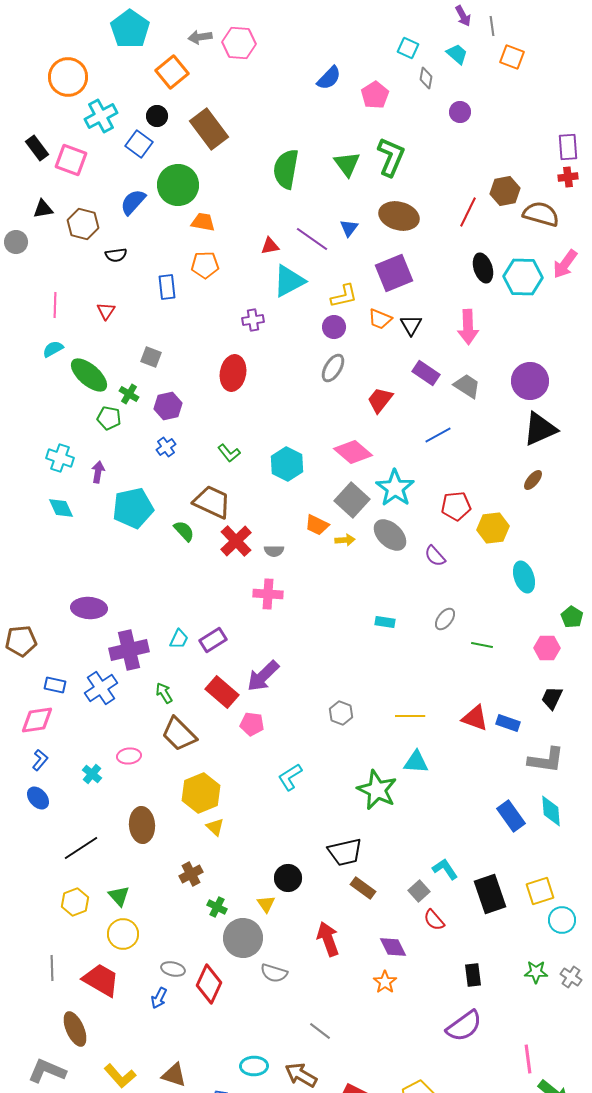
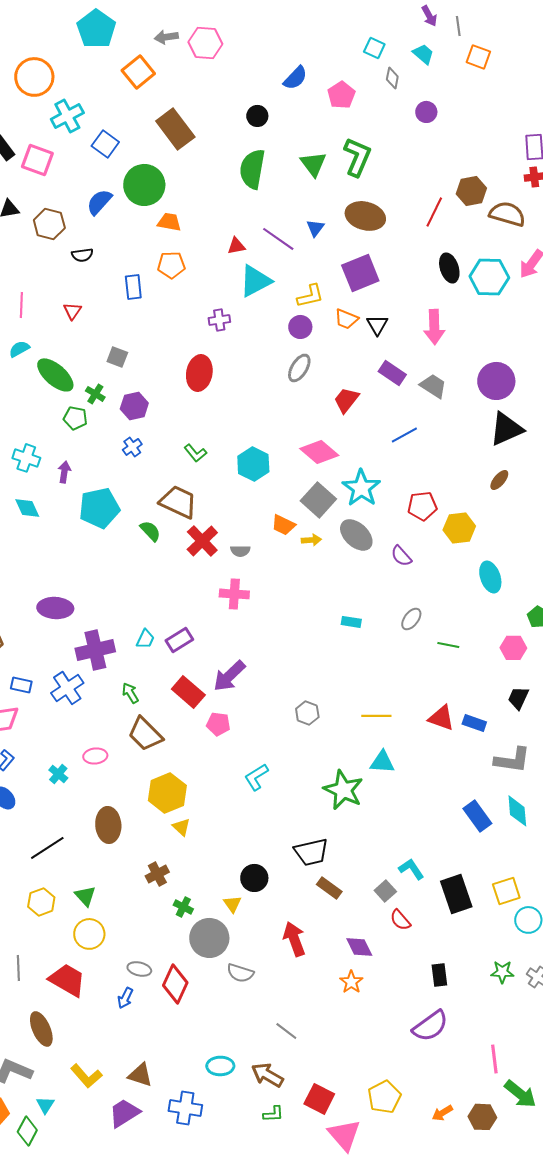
black circle: (157, 116) -> (257, 116), moved

